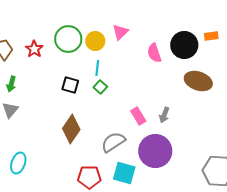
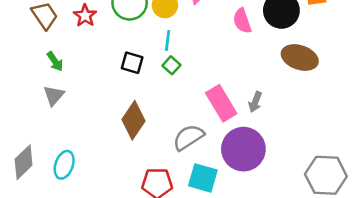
green arrow: (11, 84) -> (55, 61), turned -49
pink rectangle: (138, 116) -> (221, 103), size x1.5

